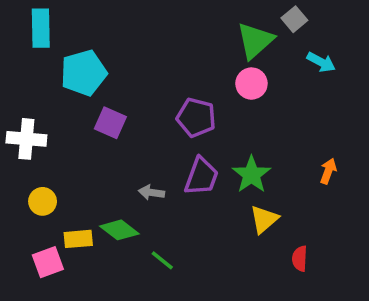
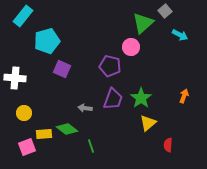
cyan rectangle: (41, 28) -> (23, 16), turned 40
pink circle: (251, 84) -> (131, 47), moved
green line: (162, 260) -> (91, 146), turned 32

